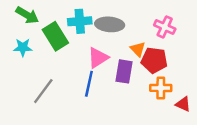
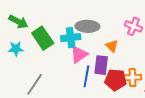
cyan cross: (80, 21) -> (71, 38), moved
red pentagon: (154, 60) -> (115, 80), moved
blue line: (89, 84) -> (86, 76), moved

